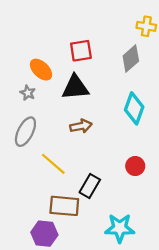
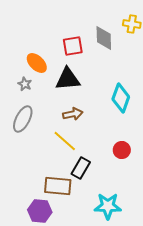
gray diamond: (131, 58) -> (104, 38), moved, turned -50
yellow line: (53, 164) -> (65, 141), moved

